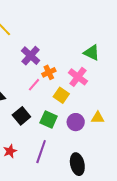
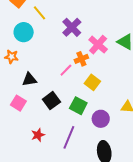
purple cross: (31, 56) -> (72, 27), moved
pink cross: (78, 77) -> (98, 45), moved
purple circle: (76, 122) -> (101, 119), moved

